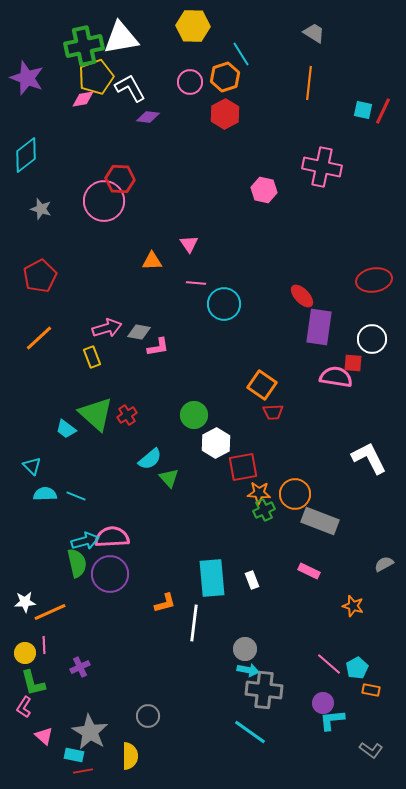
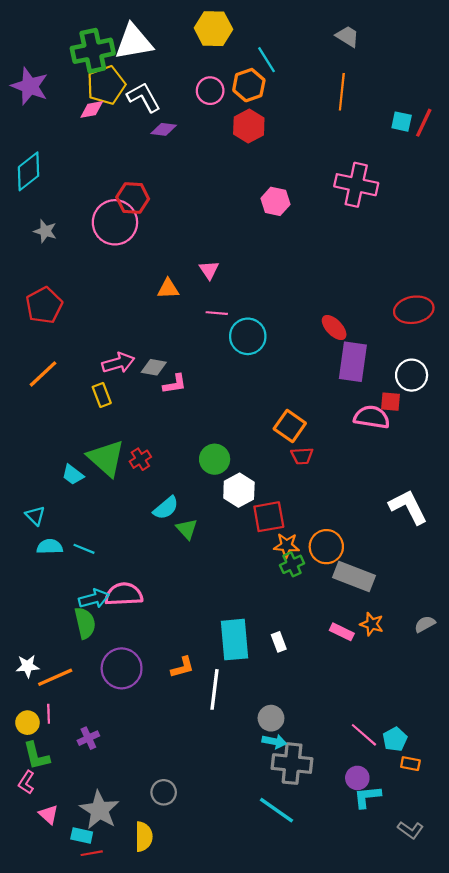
pink hexagon: (264, 190) -> (275, 201), moved
purple circle: (110, 574) -> (122, 668), moved
orange star: (353, 606) -> (372, 624), moved

